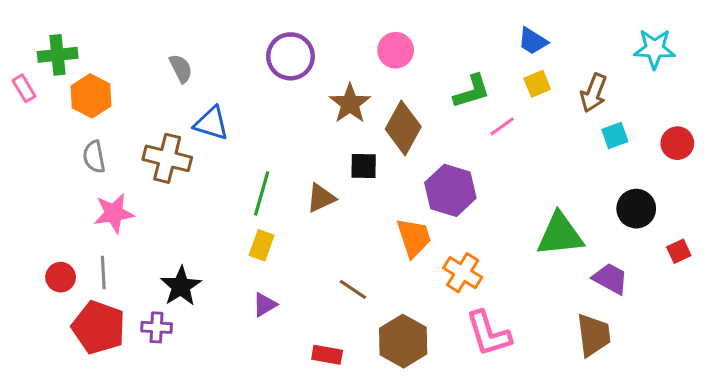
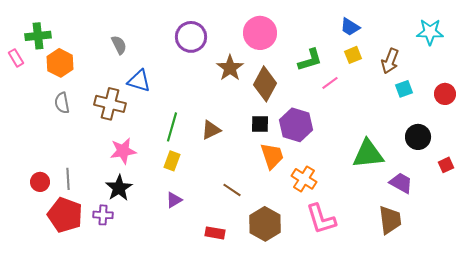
pink circle: (396, 50) -> (260, 33), size x1.4
black square: (364, 166) -> (260, 124), moved
pink star: (114, 213) -> (123, 151), moved

